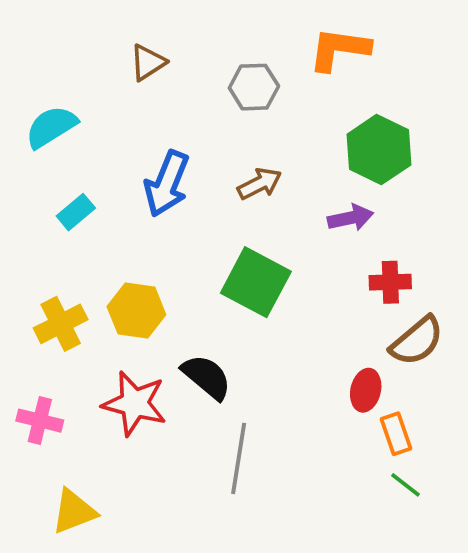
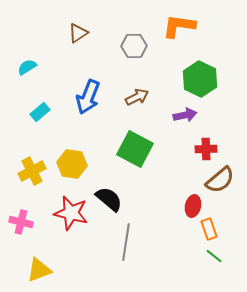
cyan semicircle: (51, 127) -> (27, 67), size x0.7

